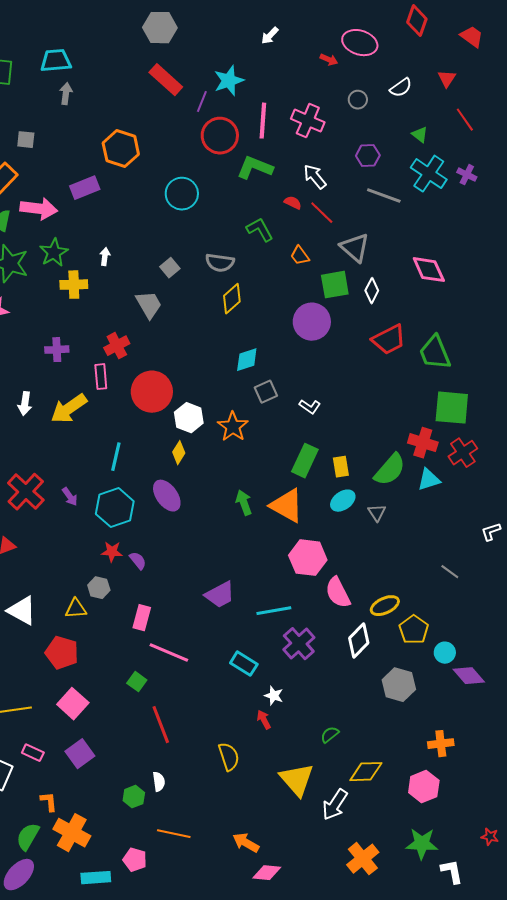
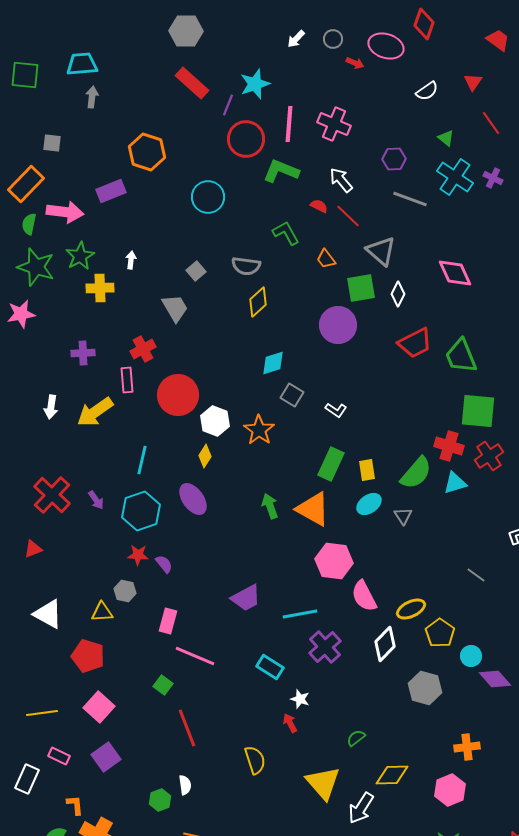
red diamond: (417, 21) -> (424, 24), moved
gray circle: (358, 100) -> (333, 39), moved
gray square: (266, 392) -> (292, 395), turned -35

